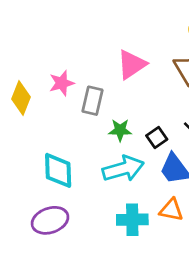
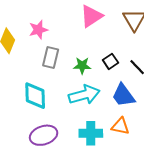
gray rectangle: (93, 101) -> (51, 58), moved
black square: (157, 137) -> (110, 61), moved
purple ellipse: (50, 220) -> (44, 135), moved

